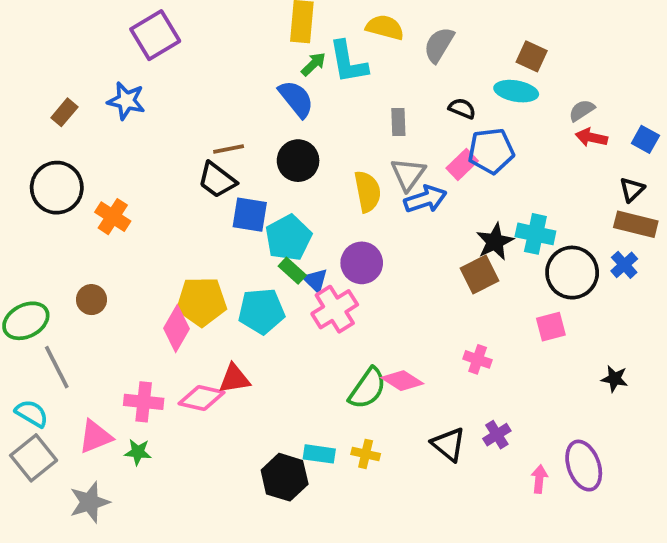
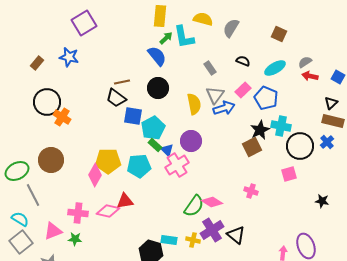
cyan ellipse: (516, 91) -> (275, 68), moved, turned -40
gray rectangle: (398, 122) -> (210, 68), turned -32
blue pentagon: (491, 151) -> (266, 98), moved, turned 30
black circle: (57, 188) -> (47, 102), moved
brown circle: (91, 300) -> (51, 160), size x1.6
purple cross: (497, 435) -> (212, 230), moved, size x1.6

